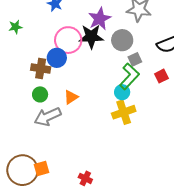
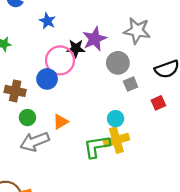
black star: (91, 37) -> (76, 48), moved, size x0.7
brown cross: (41, 68) -> (15, 91), moved
green L-shape: (129, 76) -> (97, 146), moved, turned -144

